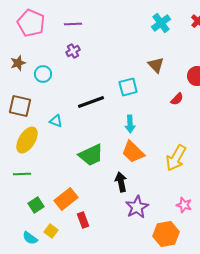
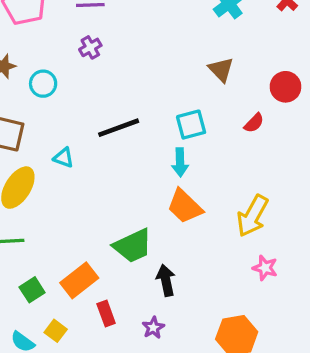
cyan square: (128, 87) -> (191, 125), moved
green trapezoid: (91, 155) -> (133, 246), moved
black arrow: (121, 182) -> (166, 280), moved
pink star: (184, 205) -> (265, 268), moved
purple star: (137, 207) -> (153, 328), moved, size x0.6

